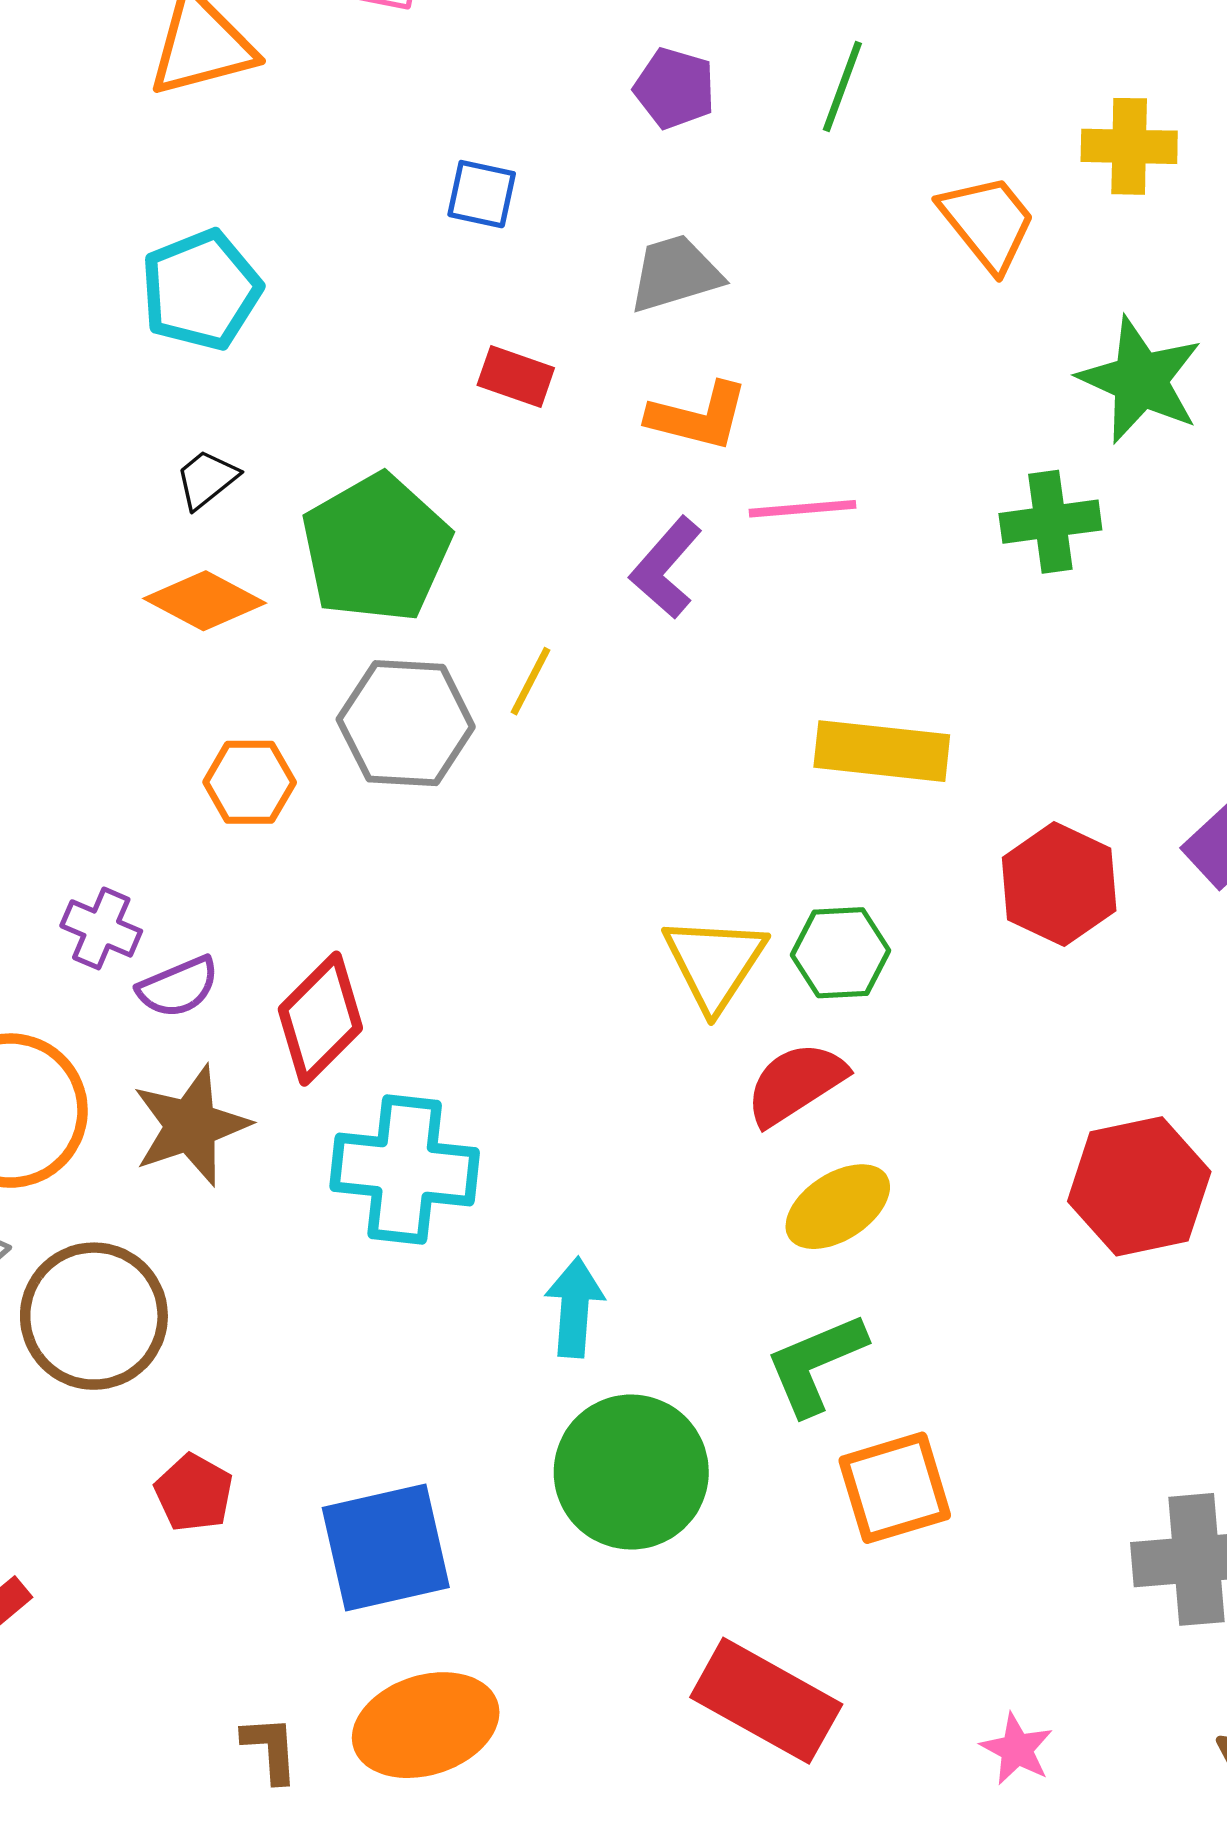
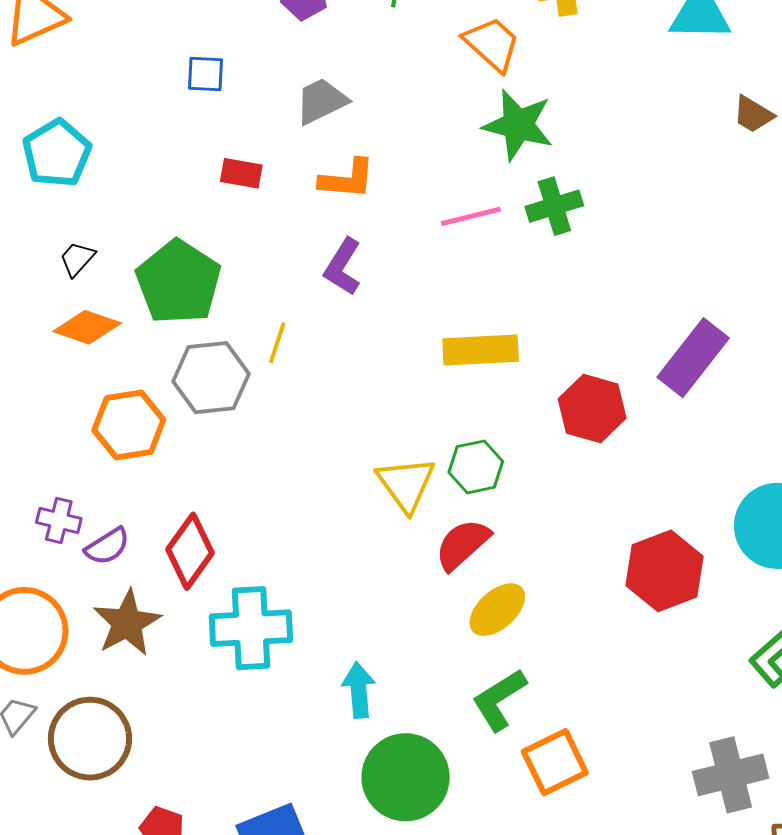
green star: (1140, 380) -> (518, 125), moved
pink line: (803, 509) -> (471, 216), moved
orange hexagon: (250, 782) -> (129, 425), size x1.4

